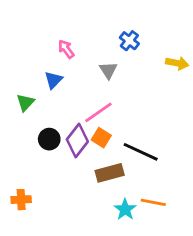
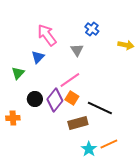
pink arrow: (66, 49) -> (47, 35), size x1.6
orange cross: (21, 200) -> (13, 118), moved
orange line: (153, 202) -> (109, 144), turned -36

